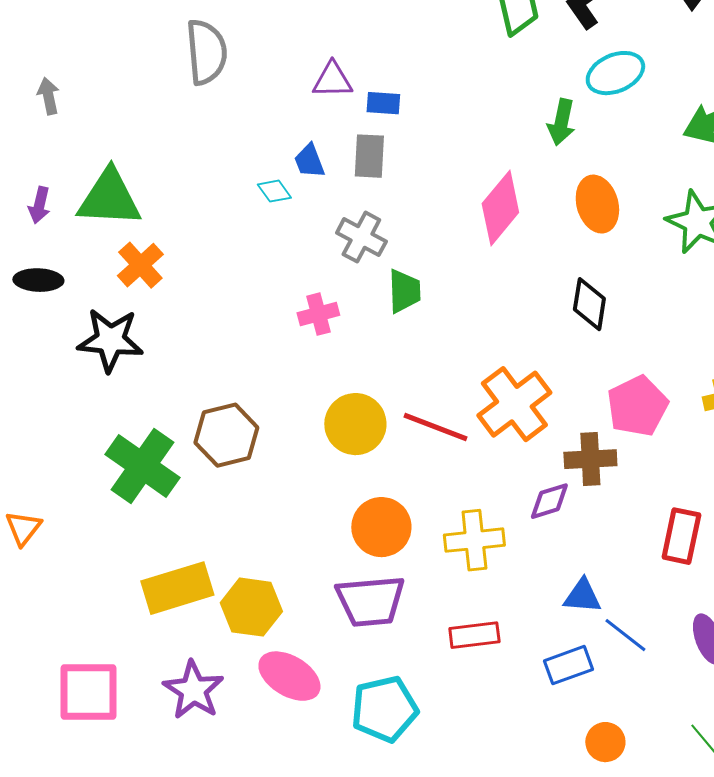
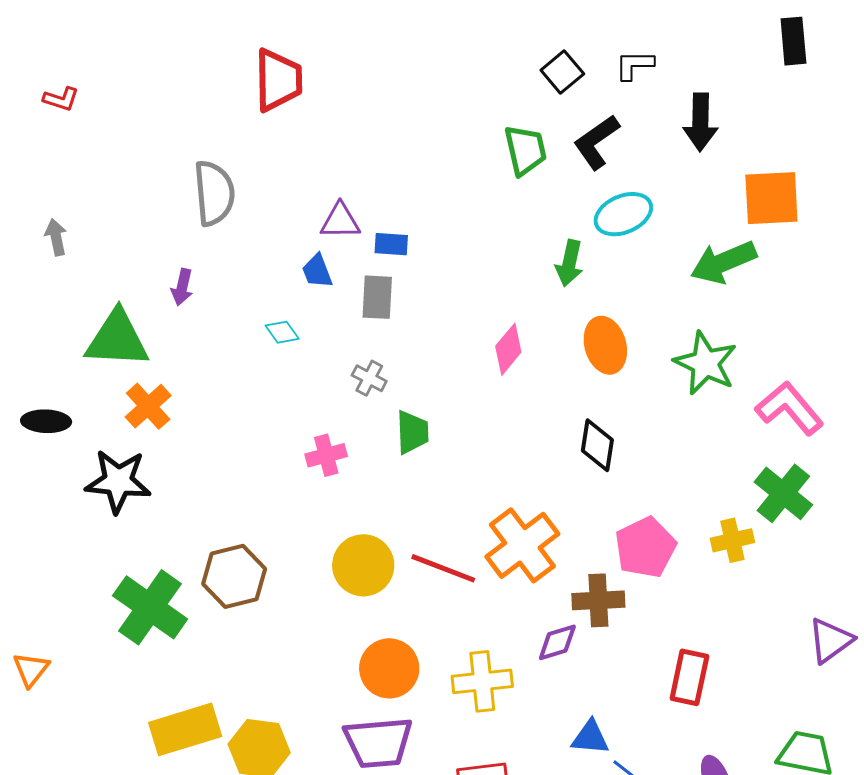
blue trapezoid: (309, 161) -> (317, 271), moved
purple arrow: (39, 205) -> (182, 287), moved
pink diamond: (500, 208) -> (508, 349), size x0.7
gray cross: (361, 237) -> (369, 378), size x0.7

